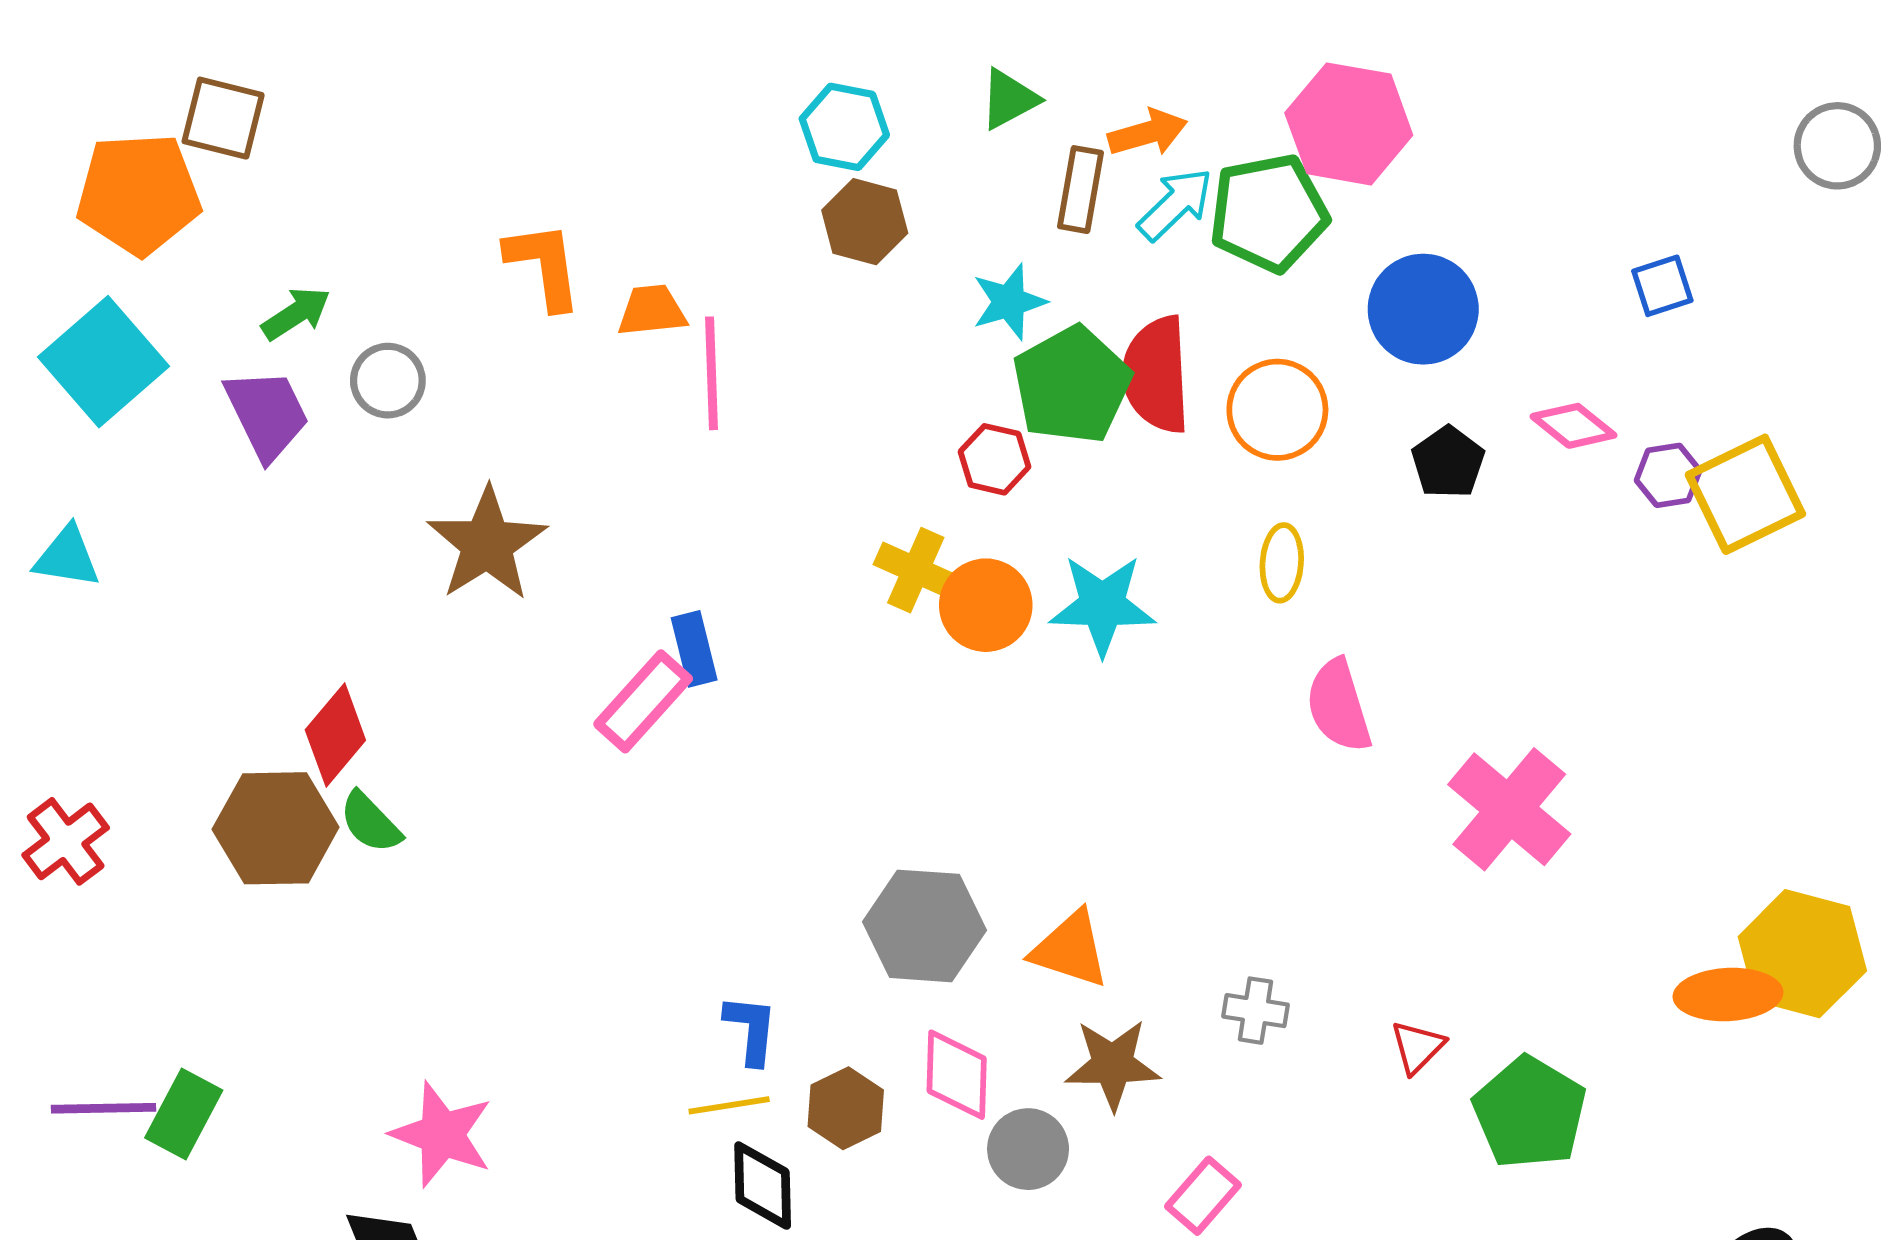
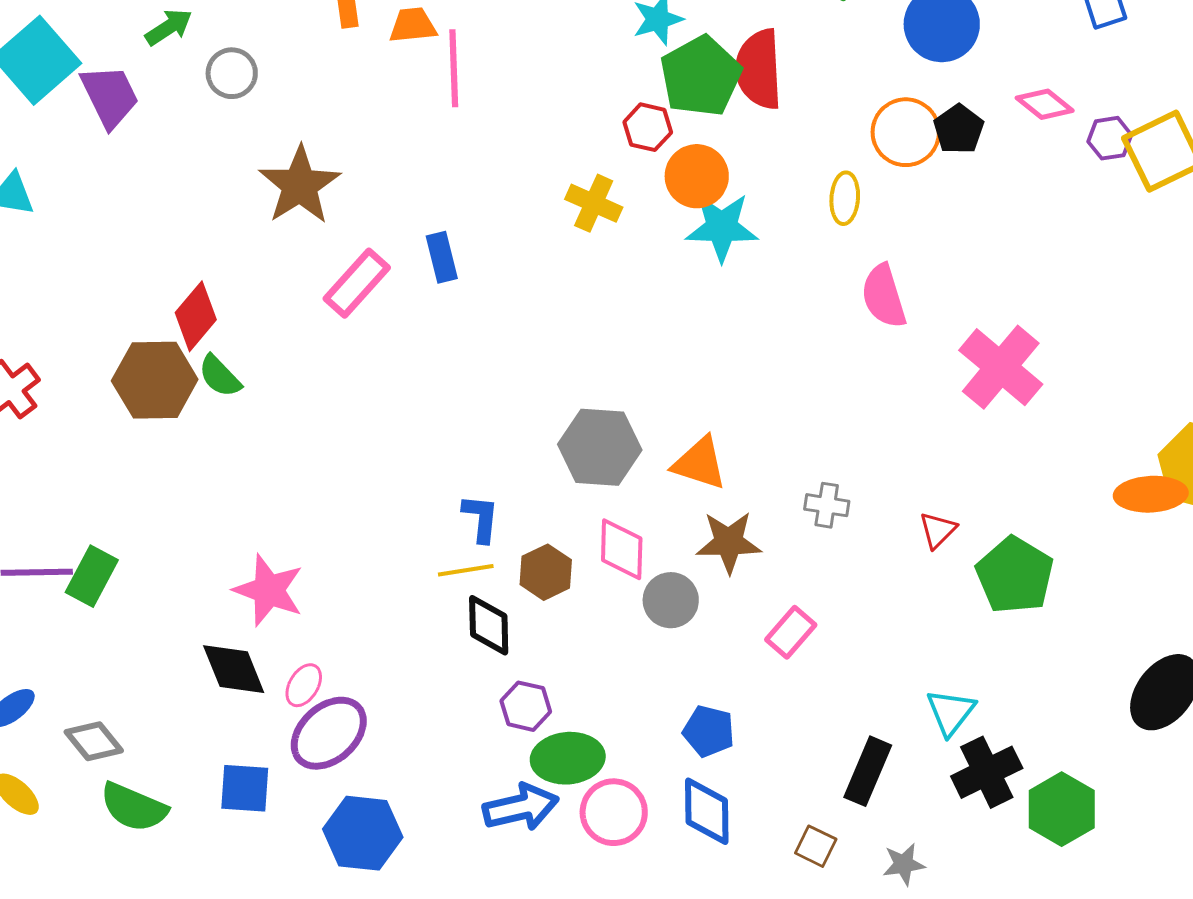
orange circle: (1277, 410) -> (906, 132), moved
purple trapezoid: (267, 414) -> (110, 96), moved
orange circle: (986, 605) -> (697, 176), moved
pink rectangle: (643, 701) -> (357, 283), moved

